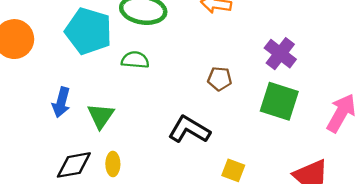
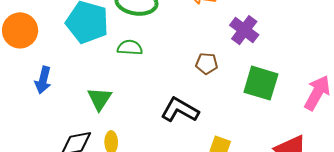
purple cross: (280, 54) -> (244, 30), moved
blue arrow: (61, 102) -> (43, 80), moved

